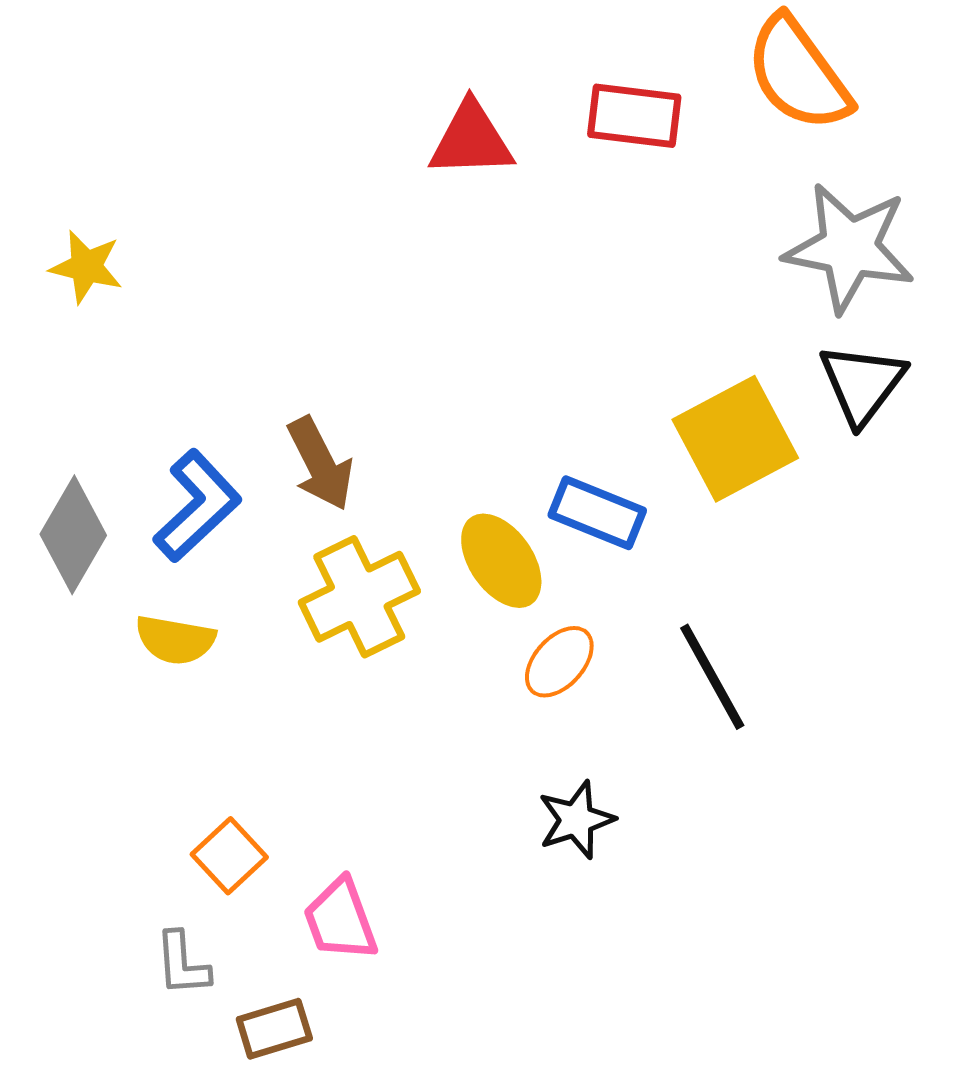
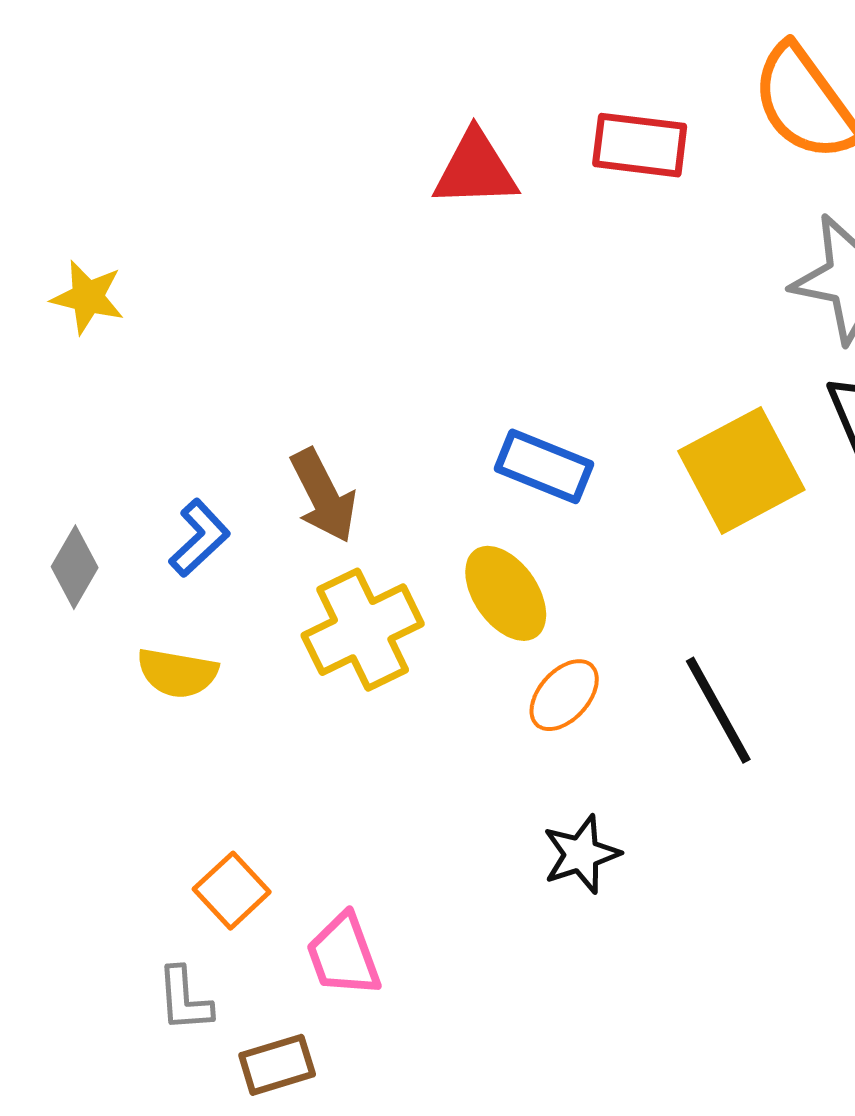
blue L-shape: (197, 506) -> (199, 538), size x0.7
blue rectangle: (597, 513) -> (544, 466), moved
gray diamond: (73, 535) -> (75, 567), size x0.7

